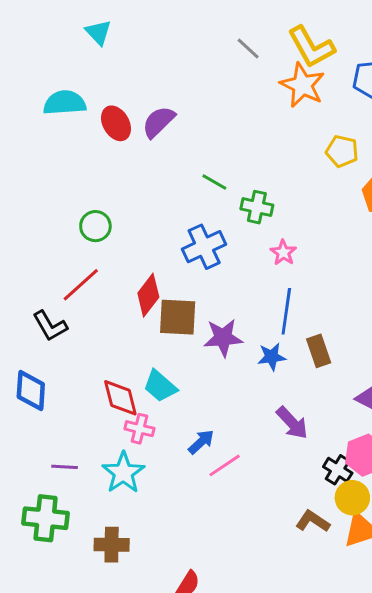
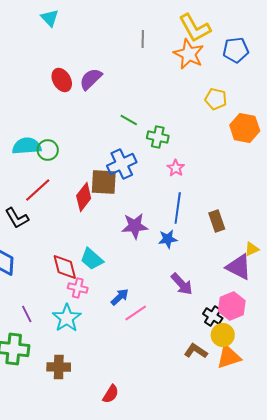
gray line: (248, 48) -> (143, 39), moved, turned 48
cyan semicircle: (65, 103) -> (27, 146), moved
brown square: (178, 317) -> (104, 182), moved
brown rectangle: (319, 351) -> (217, 221), moved
purple line: (65, 467) -> (27, 314), turned 60

